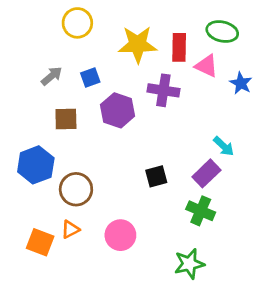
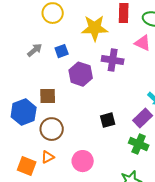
red rectangle: (179, 47) -> (124, 13), moved
brown square: (66, 119) -> (48, 96), moved

